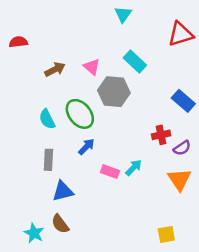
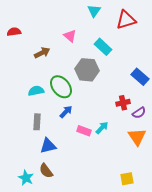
red triangle: (181, 34) -> (126, 20), moved
pink triangle: (92, 67) -> (70, 36), moved
cyan semicircle: (47, 119) -> (36, 91), turned 105

